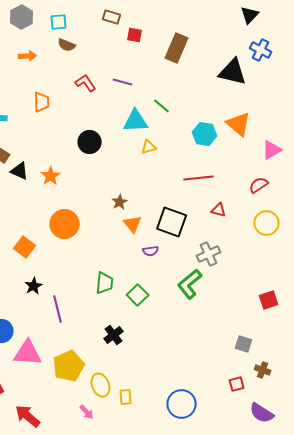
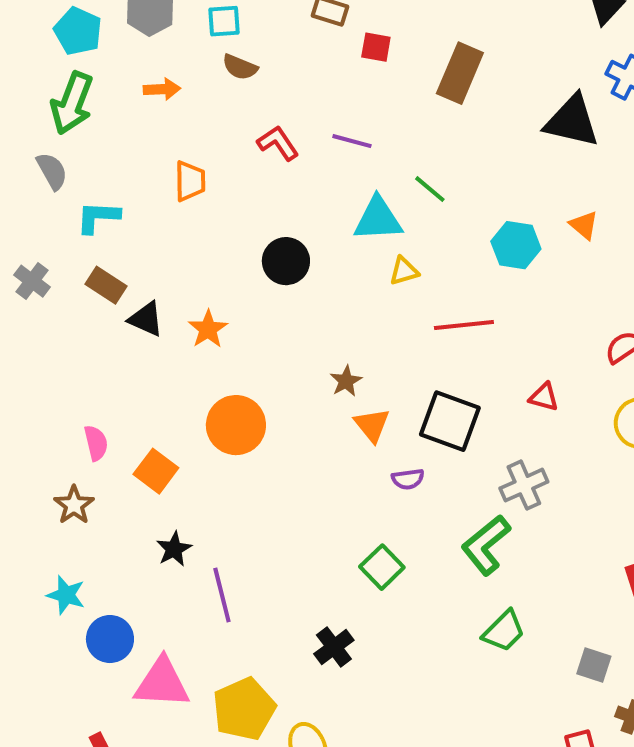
orange triangle: (239, 124) -> (584, 225), size x0.6
red line: (199, 178) -> (464, 325), moved
green trapezoid: (105, 283) -> (504, 631), moved, turned 40

